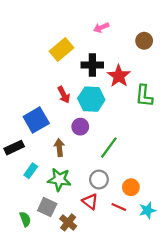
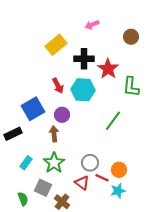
purple circle: (80, 127) -> (62, 115), moved
green line: (109, 148) -> (113, 121), moved
cyan rectangle: (31, 171) -> (26, 163), moved
green star: (59, 180) -> (54, 163), turned 30
red line: (119, 207) -> (102, 178), moved
cyan star: (147, 210) -> (118, 191), moved

